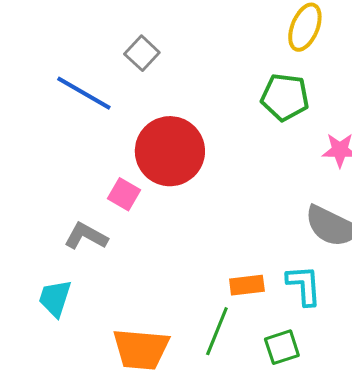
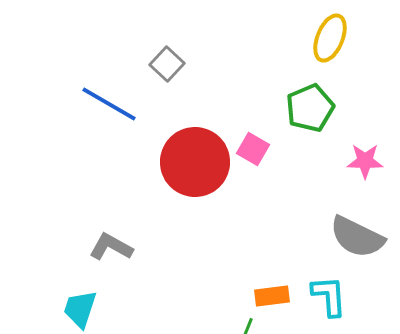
green pentagon: (285, 97) -> (310, 108), turned -30
pink square: (124, 194) -> (253, 149), moved

